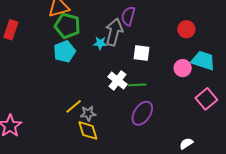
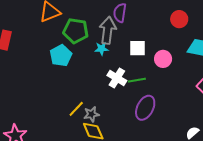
green pentagon: (67, 26) -> (76, 31), moved
cyan star: (100, 43) -> (101, 49), moved
pink circle: (183, 68) -> (163, 59), moved

